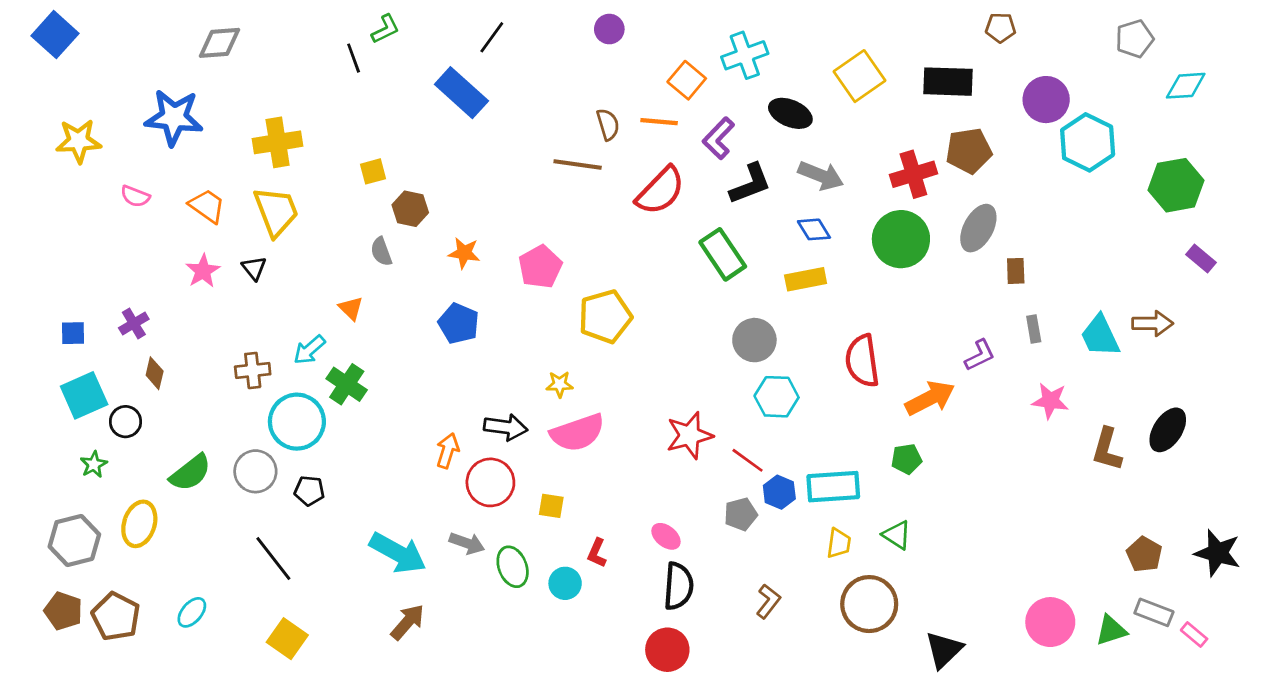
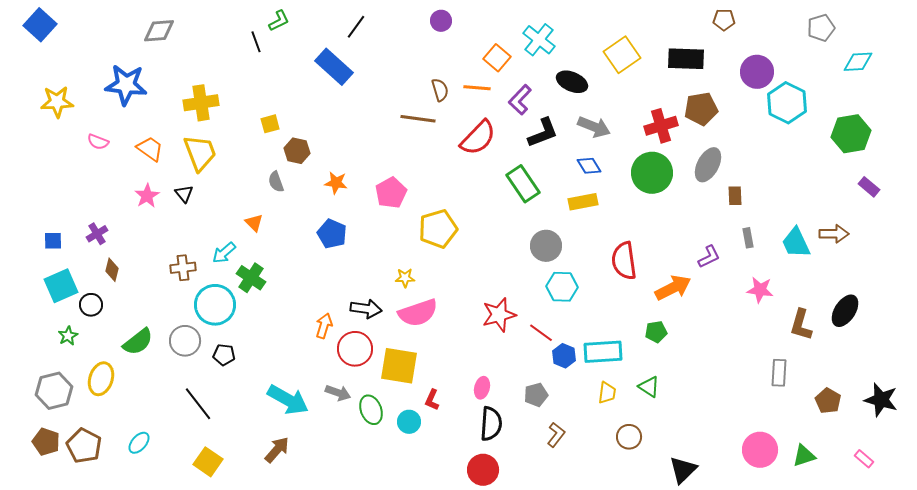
cyan cross: (745, 55) -> (539, 40), turned -32
yellow square: (551, 506) -> (399, 366), size x2.0
gray pentagon: (741, 514) -> (536, 395), moved
pink ellipse: (666, 536) -> (482, 388), turned 65
brown circle: (869, 604) -> (629, 437), size x0.6
gray rectangle: (1154, 612) -> (779, 373), moved, turned 72
brown arrow: (407, 622) -> (277, 450), moved

